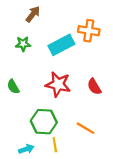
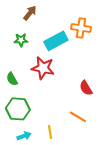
red star: (58, 84) -> (43, 68), moved
red semicircle: (94, 87) -> (86, 88), moved
green hexagon: (44, 122) -> (18, 109), moved

